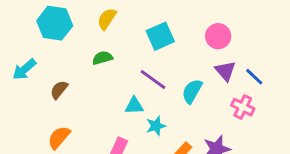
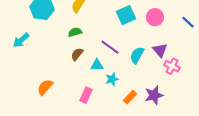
cyan square: (160, 36) -> (126, 15), moved
purple triangle: (225, 71) -> (160, 50), moved
blue line: (254, 77) -> (188, 22), moved
brown semicircle: (59, 90) -> (77, 54), moved

